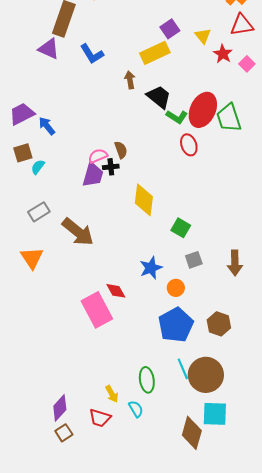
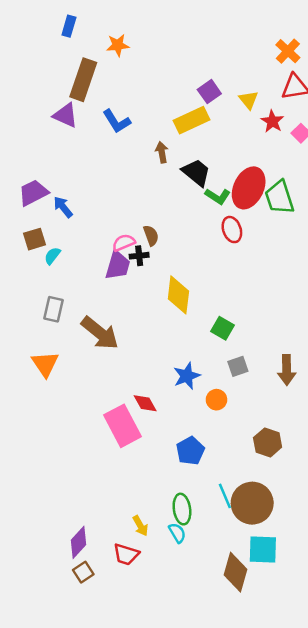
gray rectangle: (39, 212) -> (54, 309), turned -45
blue pentagon: (176, 325) -> (190, 451), moved, size x0.7
cyan semicircle: (136, 409) -> (177, 533), moved

